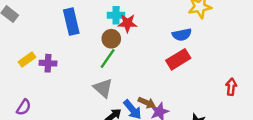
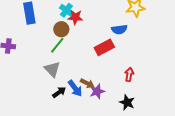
cyan cross: (116, 15) -> (66, 10), turned 32
red rectangle: (178, 59) -> (104, 47), moved
red arrow: (231, 87) -> (129, 74), moved

